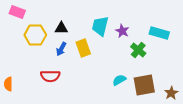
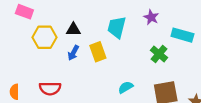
purple star: (122, 31) -> (151, 17), moved
red semicircle: (50, 76) -> (50, 88), moved
cyan semicircle: (119, 80) -> (126, 87), moved

